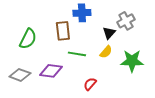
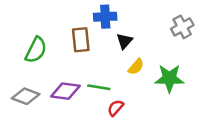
gray cross: (126, 21) -> (182, 27), moved
black triangle: (109, 33) -> (124, 41), moved
green line: (77, 54) -> (99, 87), moved

